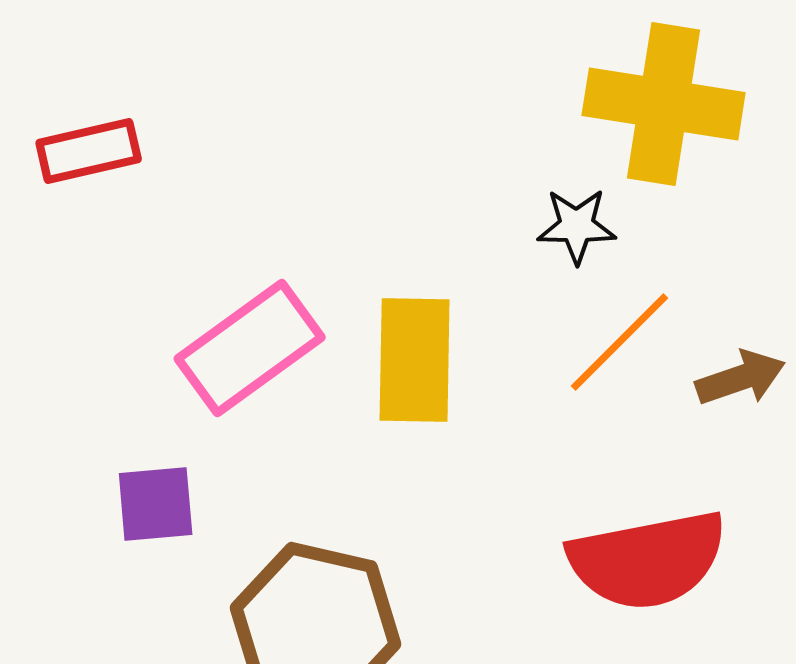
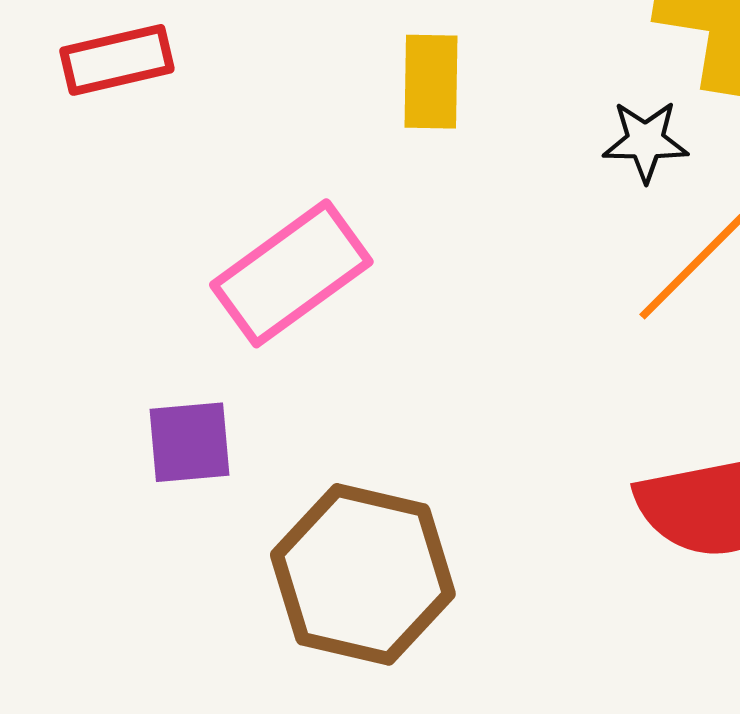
yellow rectangle: (415, 360) -> (431, 82), moved, size x0.7

